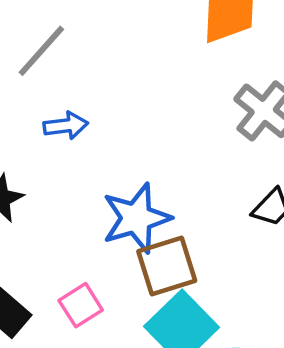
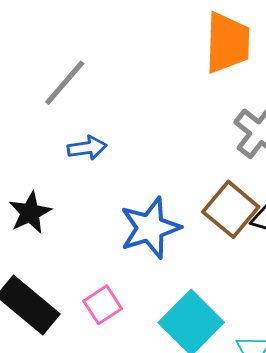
brown square: (167, 266) -> (231, 209), moved, turned -32

